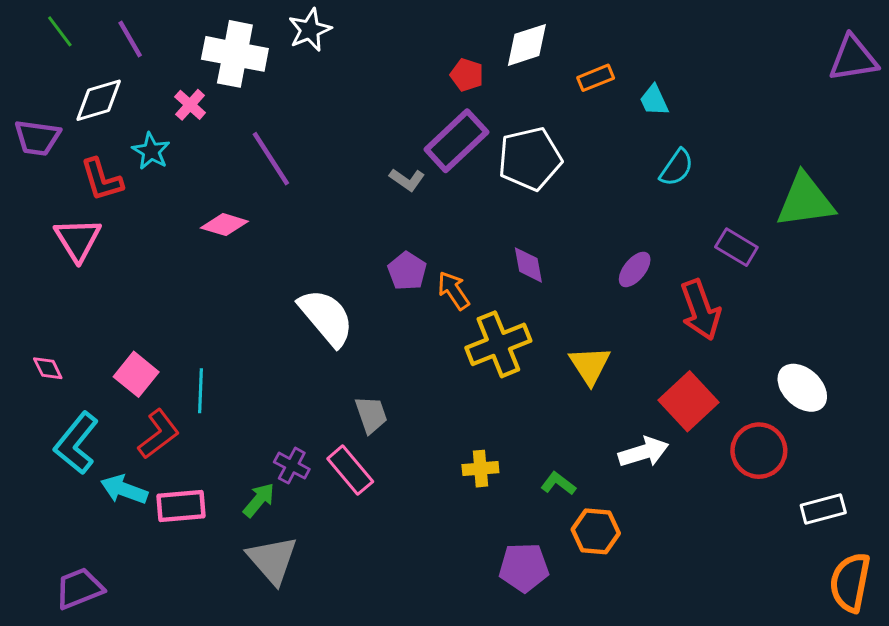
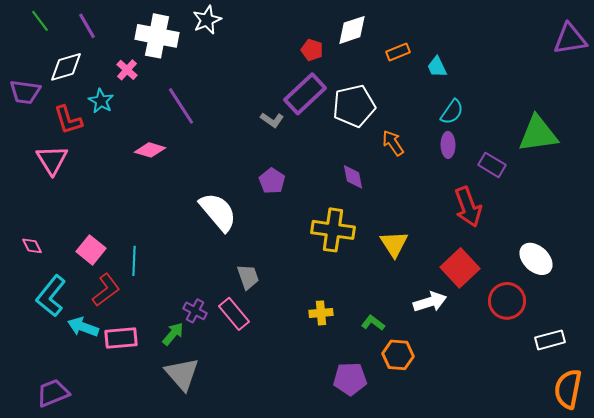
purple ellipse: (635, 269) -> (448, 145), moved, turned -40
orange arrow: (453, 290) -> (393, 143), moved
yellow cross: (498, 344) -> (333, 230), turned 30

